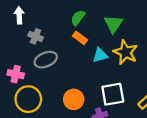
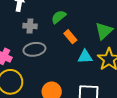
green semicircle: (78, 18) -> (59, 17), moved
gray cross: (36, 36) -> (30, 26), turned -32

